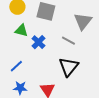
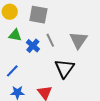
gray triangle: (83, 21) -> (79, 40), moved
gray line: (68, 41) -> (50, 40), moved, turned 40

